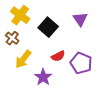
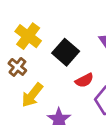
red semicircle: (58, 56) -> (84, 80), moved

